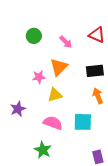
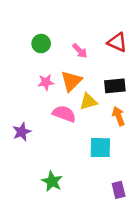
pink star: (39, 77) -> (46, 82), moved
yellow triangle: (55, 95) -> (88, 102), moved
pink semicircle: (53, 123) -> (64, 114), moved

